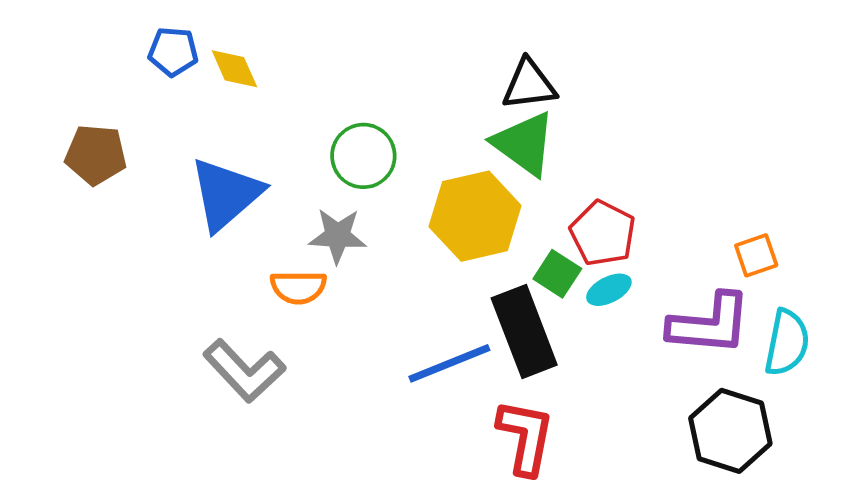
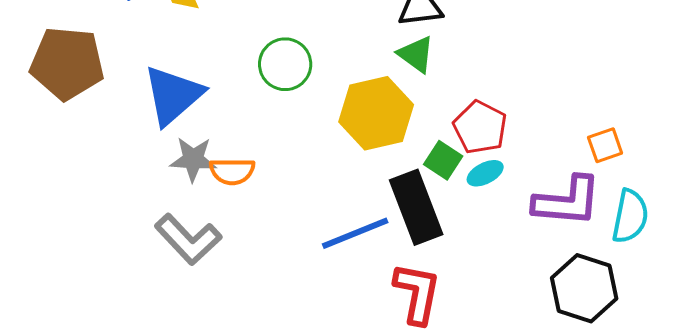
green triangle: (524, 144) -> (416, 54), size x0.7
brown pentagon: (96, 155) -> (67, 63), size x1.5
gray star: (338, 236) -> (193, 159), moved

